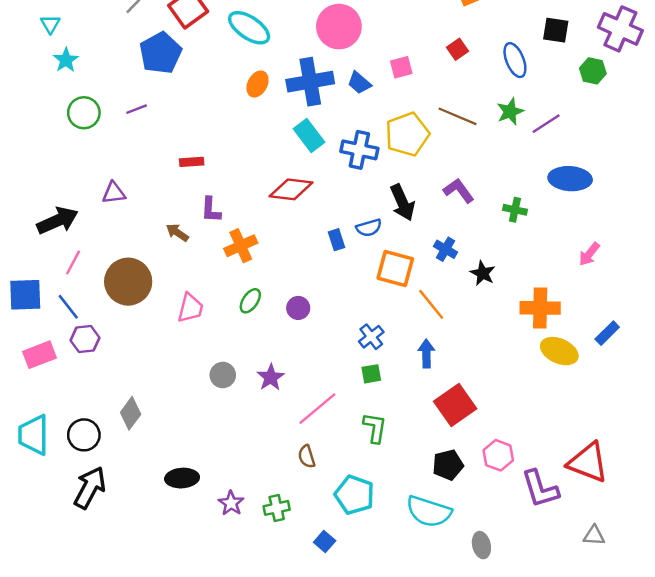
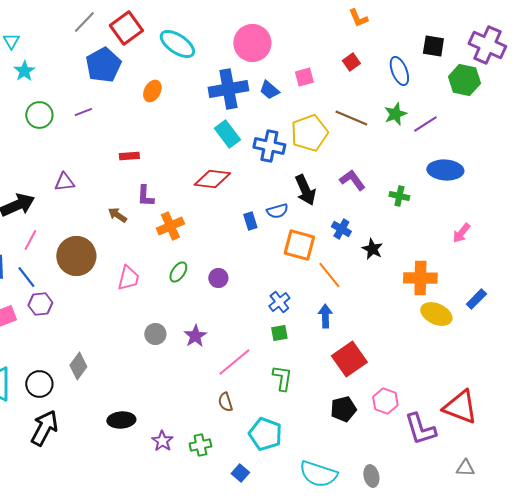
green hexagon: (593, 71) -> (464, 80), size x1.4
orange ellipse: (257, 84) -> (152, 91), moved
cyan semicircle: (429, 512) -> (318, 474), moved

